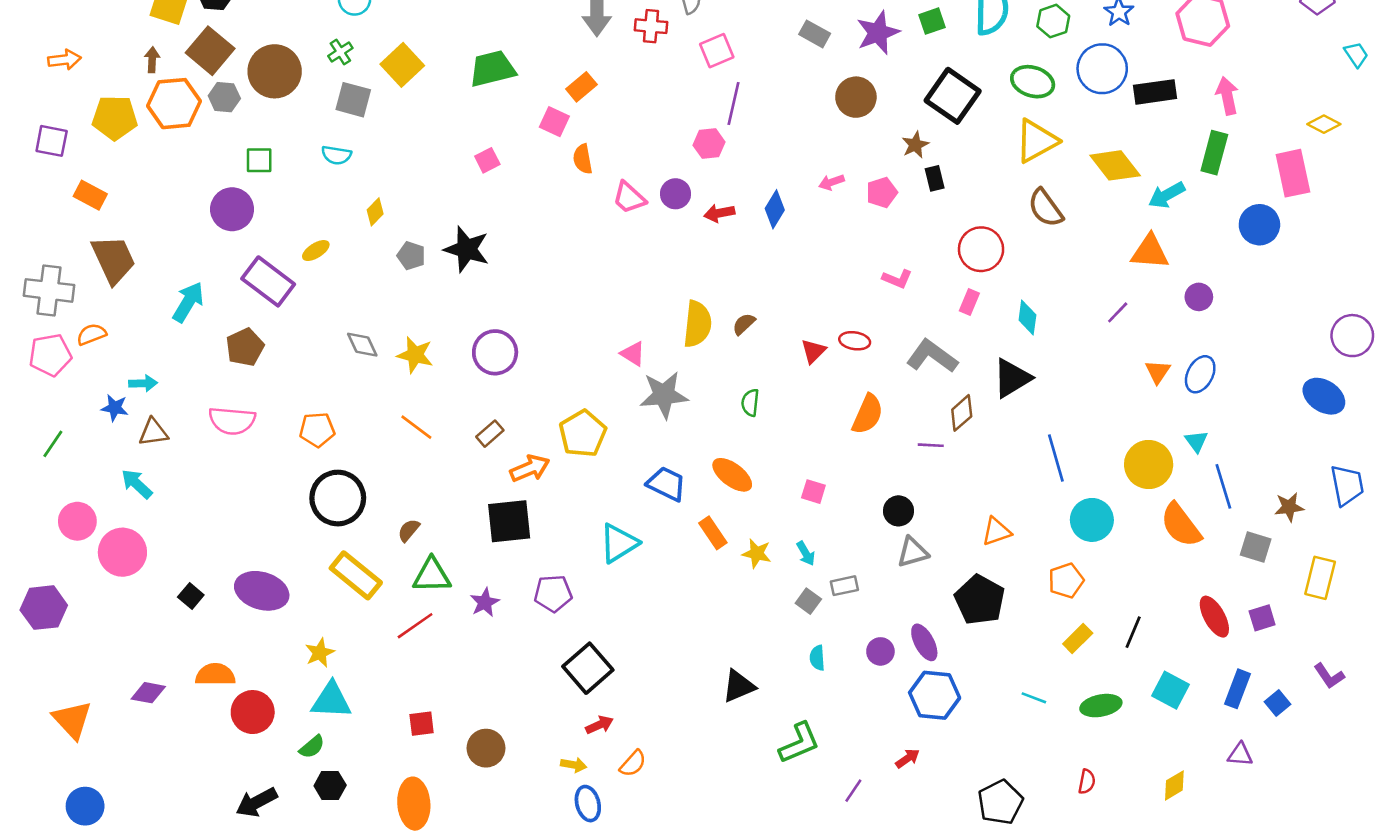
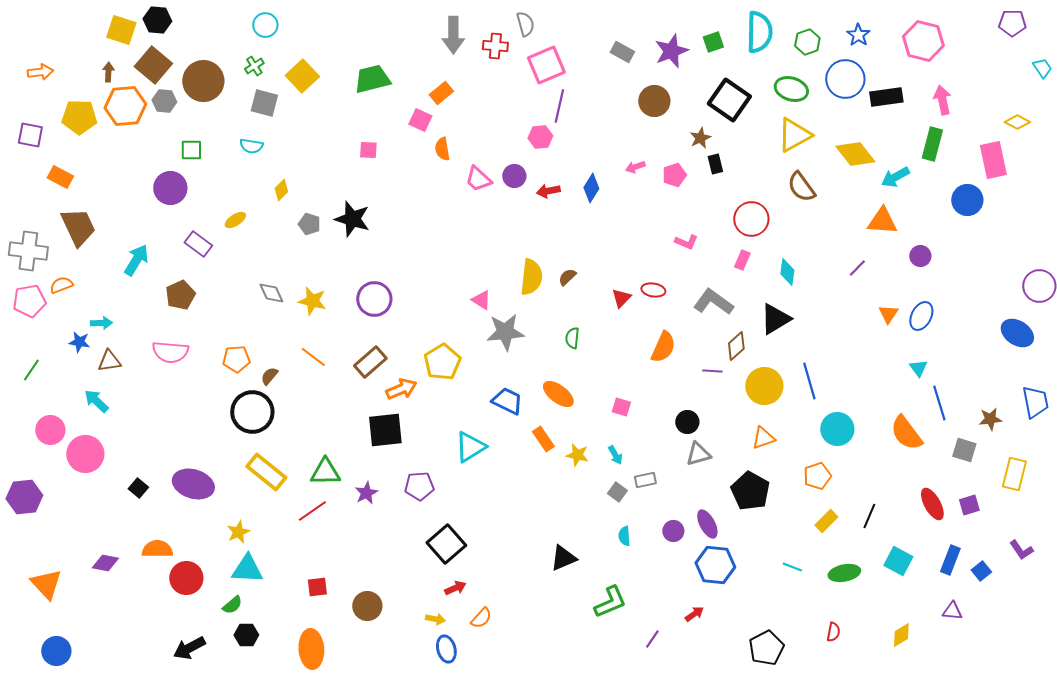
pink square: (717, 51) -> (546, 65), size x1.4
pink square: (487, 160) -> (368, 150), turned 30
purple rectangle: (268, 281) -> (198, 244), size x0.7
brown rectangle: (490, 434) -> (370, 362), size x1.5
yellow circle: (1149, 464) -> (764, 386), moved
brown semicircle: (409, 530) -> (269, 376), moved

